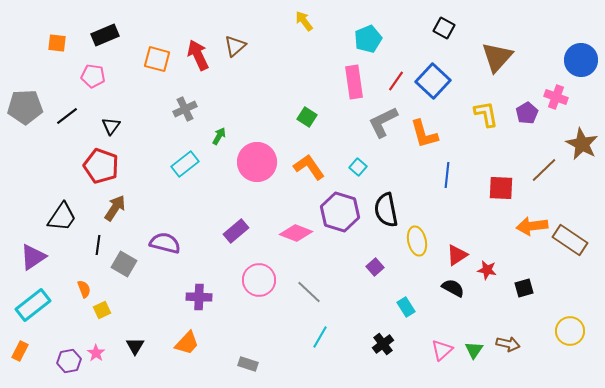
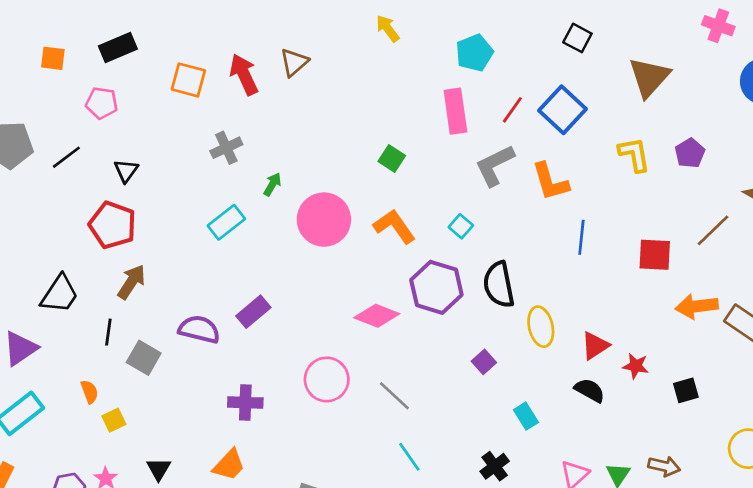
pink cross: (556, 97) -> (718, 26), moved
purple rectangle: (236, 231) -> (253, 312), moved
cyan line: (320, 337) -> (409, 457), turned -65

